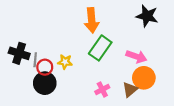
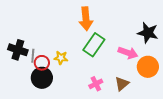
black star: (147, 16) -> (148, 33), moved
orange circle: (144, 78) -> (148, 67), moved

